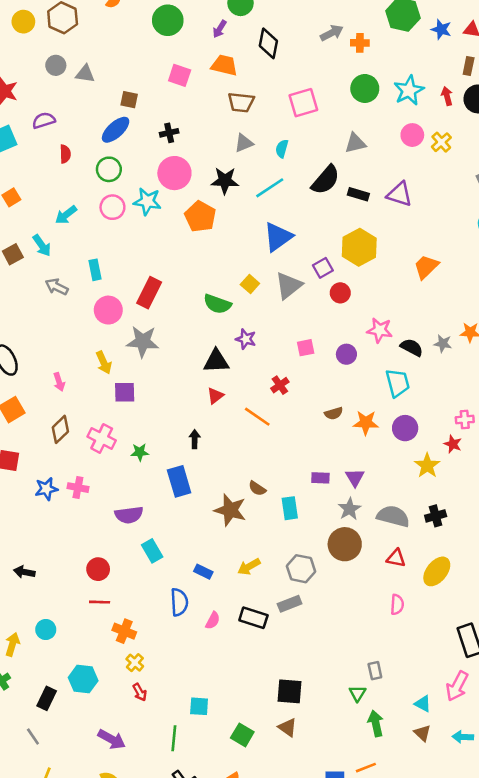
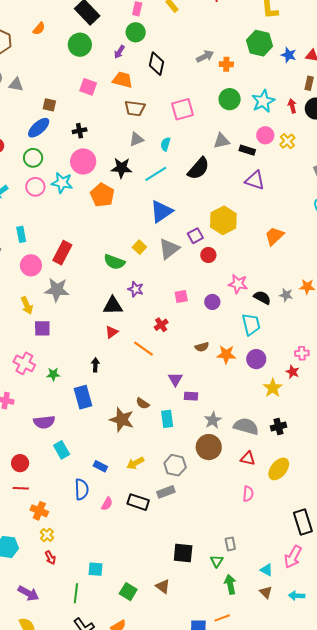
black rectangle: (358, 194) -> (247, 150), moved
purple triangle: (355, 478) -> (175, 379), moved
black square: (289, 691) -> (183, 553), moved

